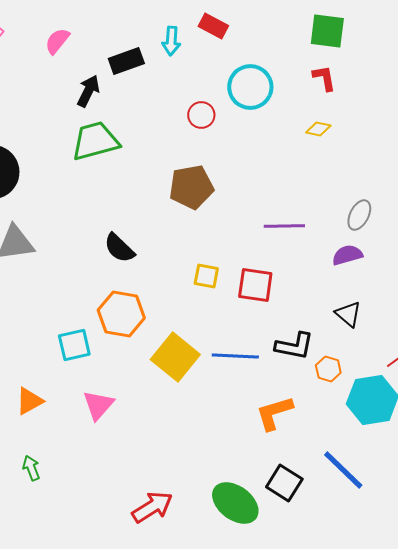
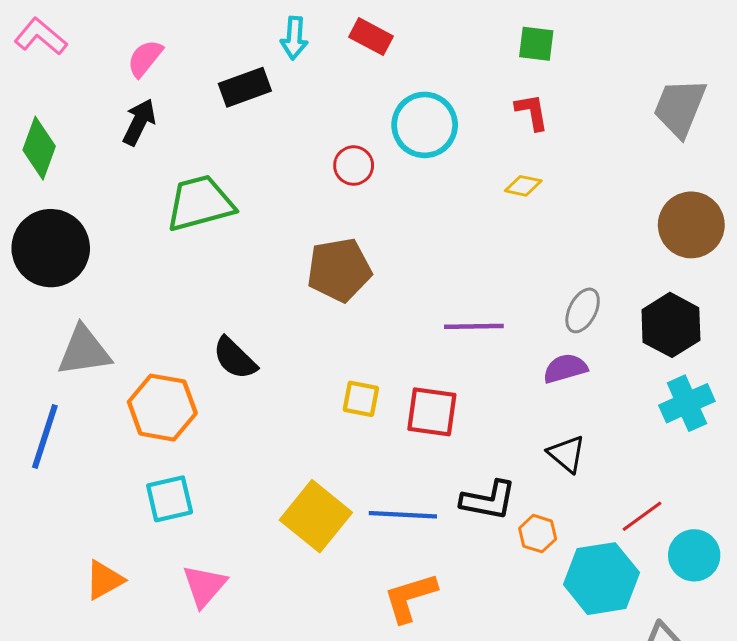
green square: (327, 31) -> (536, 44), size x0.7
cyan arrow: (171, 41) -> (294, 38), moved
black arrow: (88, 91) -> (139, 122), moved
orange hexagon: (121, 314) -> (162, 408), moved
orange L-shape: (274, 413) -> (410, 597), moved

